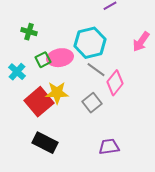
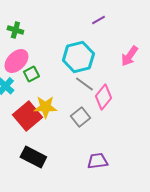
green cross: (29, 32) -> (15, 30), moved
pink ellipse: (60, 58) -> (16, 61), moved, turned -35

